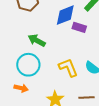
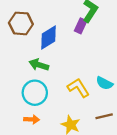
blue diamond: (65, 15) -> (49, 38), moved
purple rectangle: (79, 27) -> (81, 26), moved, turned -72

